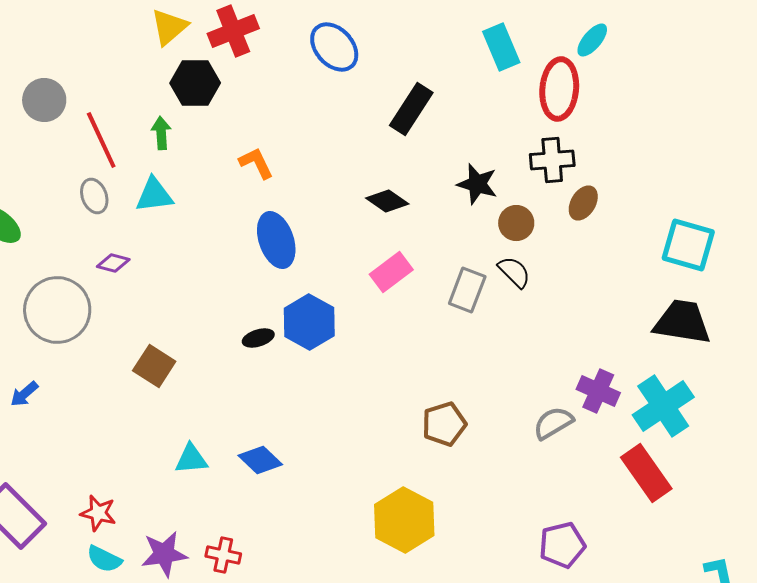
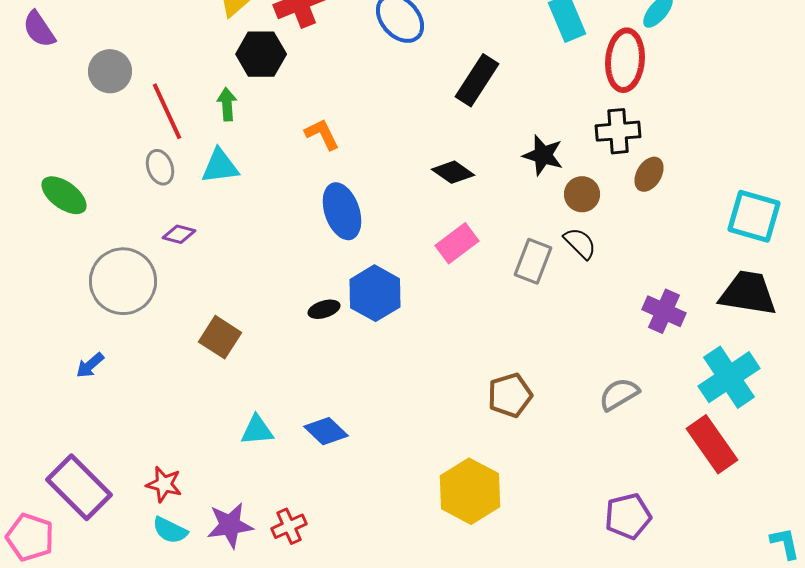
purple cross: (598, 391) -> (664, 311), moved
red cross: (223, 555) -> (289, 526), turned -36

